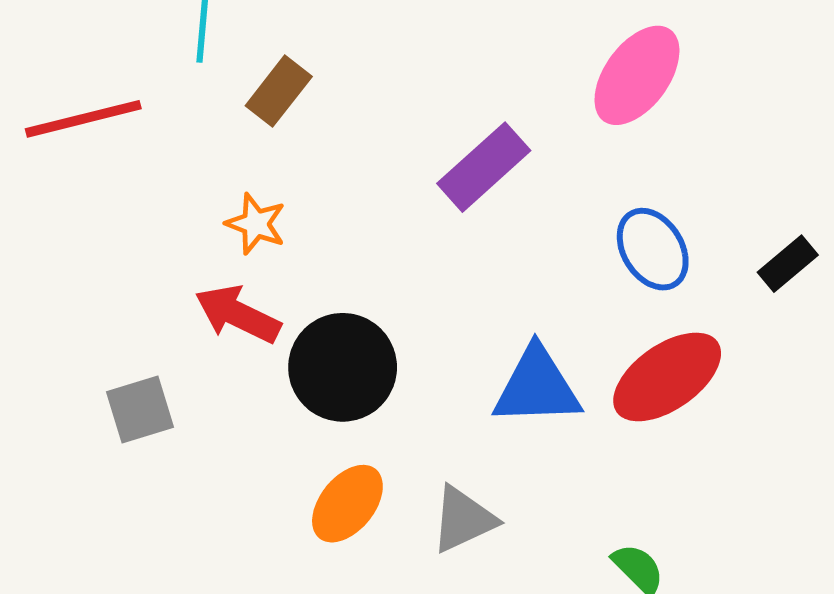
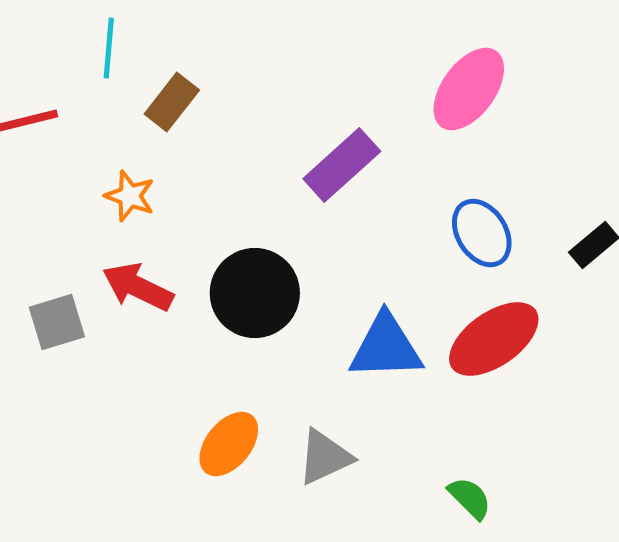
orange star: (256, 224) -> (130, 196), moved
black circle: (343, 367) -> (255, 293), moved
gray square: (140, 410) -> (57, 322), moved

